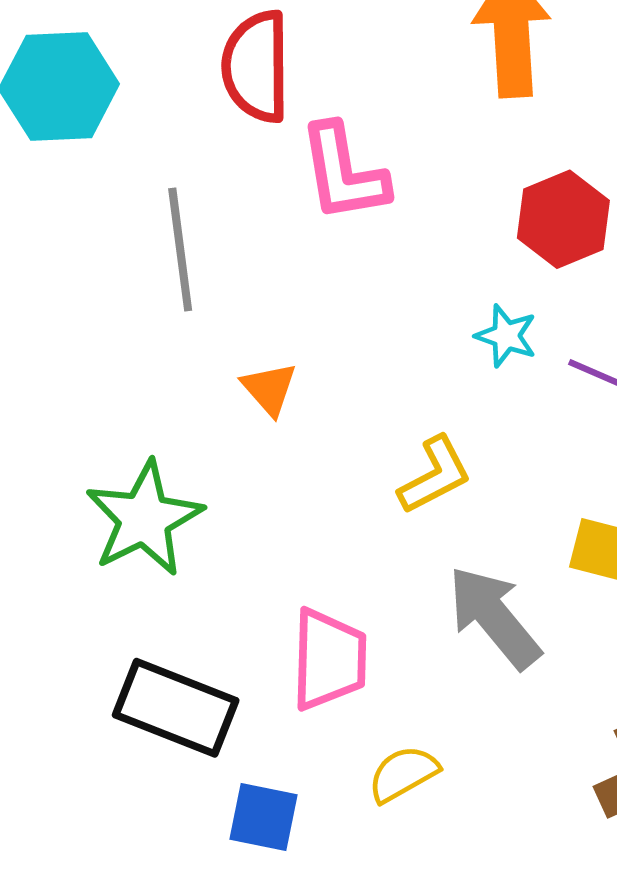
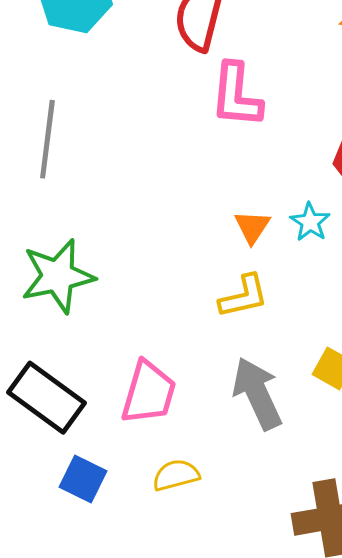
gray line: (180, 250) -> (47, 139), moved
orange triangle: (269, 389) -> (252, 227), moved

